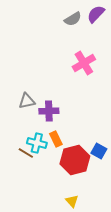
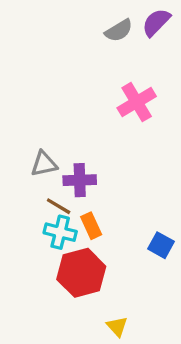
brown line: (26, 153) -> (59, 206), moved
red hexagon: (75, 160) -> (81, 273), moved

